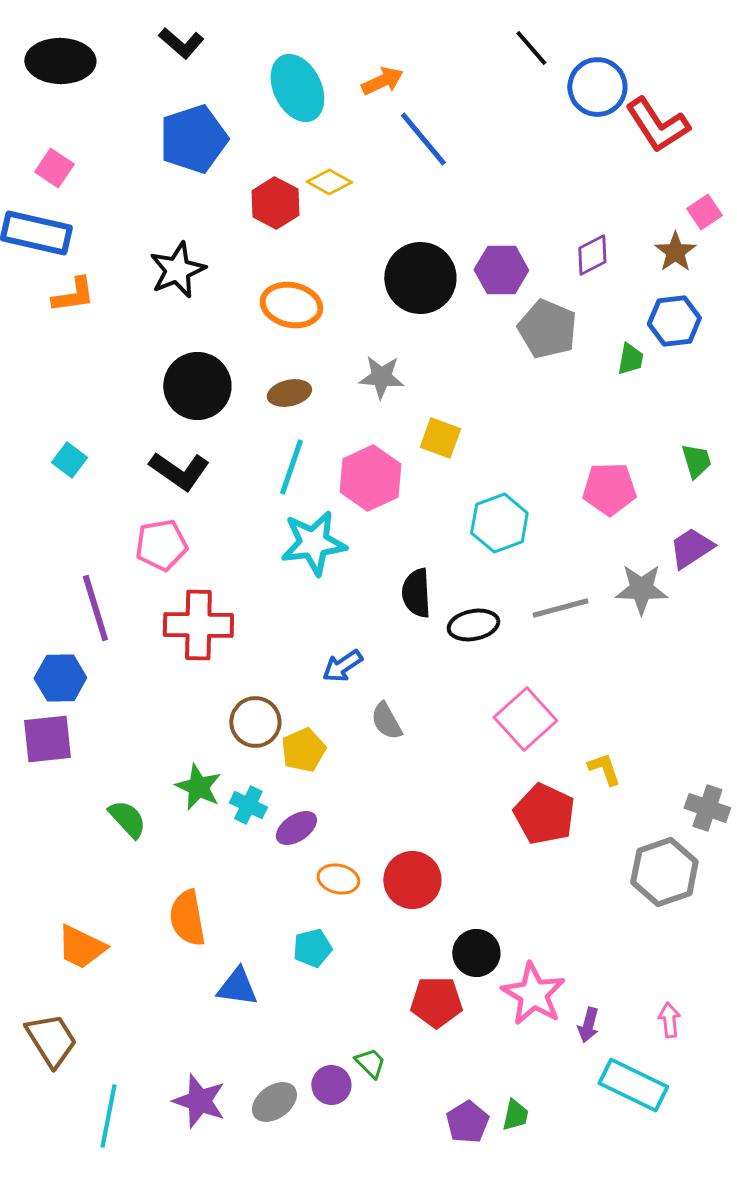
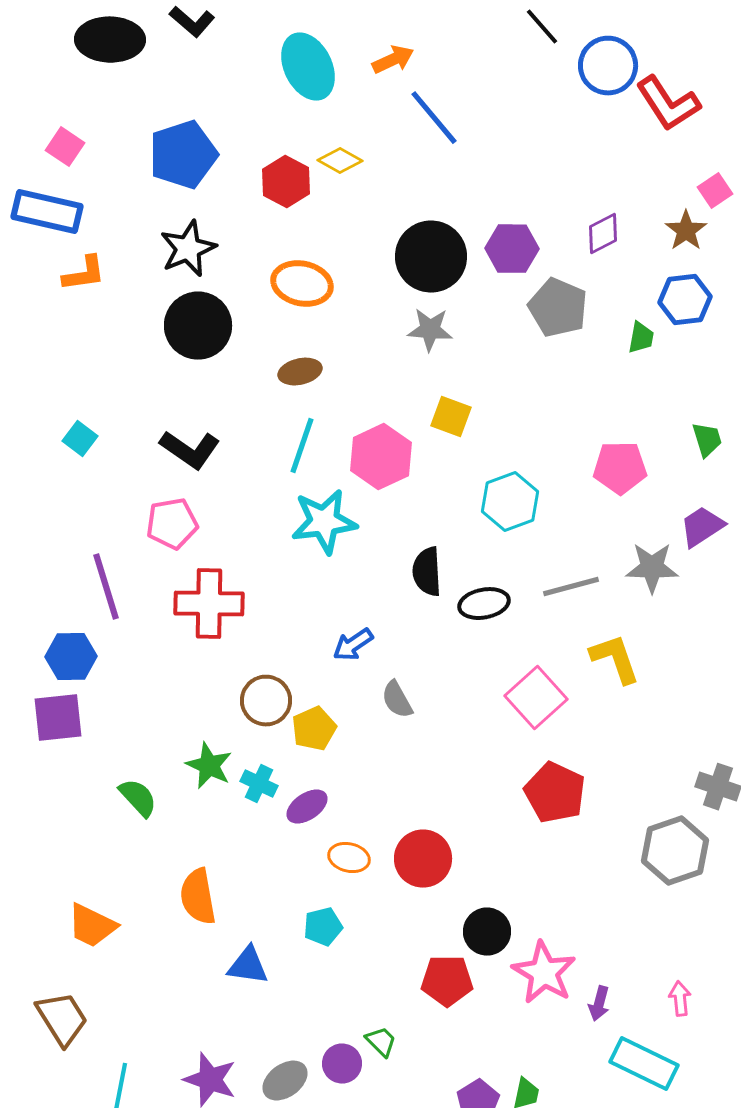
black ellipse: (60, 61) -> (110, 40), moved
blue pentagon: (193, 139) -> (183, 155), moved
gray star: (381, 377) -> (430, 330), moved
black circle: (197, 386) -> (198, 326), moved
yellow L-shape: (604, 769) -> (615, 659), moved, size x1.5

